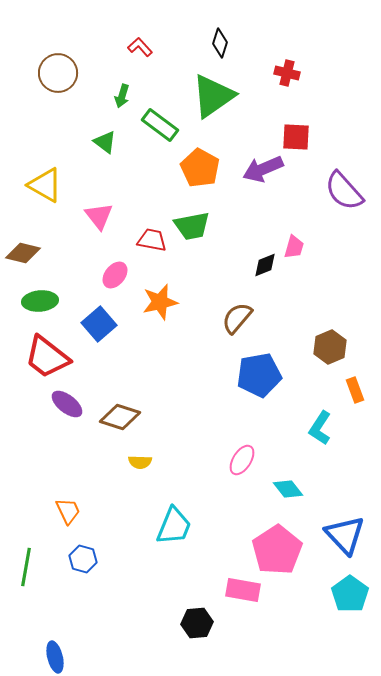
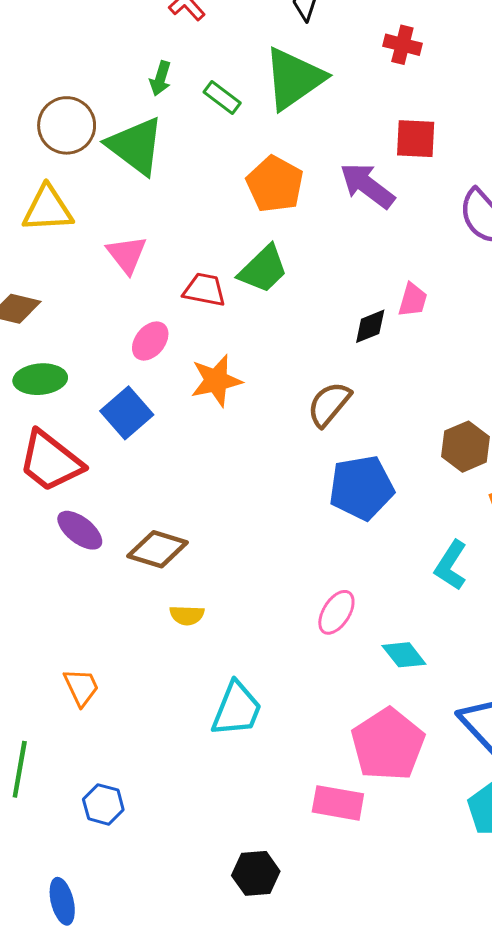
brown circle: (58, 73) -> (67, 125), moved
green rectangle: (160, 125) -> (222, 98), moved, size x0.7
green triangle: (105, 142) -> (136, 146), size x1.8
purple arrow: (263, 169) -> (367, 186), turned 60
yellow triangle: (45, 185) -> (48, 209), turned -33
green trapezoid: (192, 226) -> (263, 269), turned -33
blue hexagon: (83, 559) -> (103, 804), moved
black hexagon: (197, 623) -> (256, 873), moved

